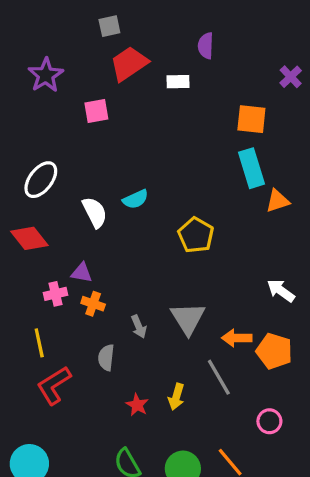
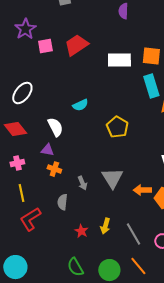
red trapezoid: (129, 64) -> (76, 45), moved
white rectangle: (178, 82) -> (119, 60), moved, size x1.6
pink square: (96, 111) -> (45, 46), moved
white semicircle: (95, 212) -> (55, 127), moved
pink cross: (56, 294) -> (17, 163), moved
gray line: (219, 377) -> (133, 234), moved

